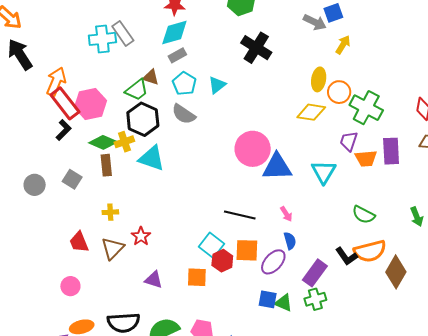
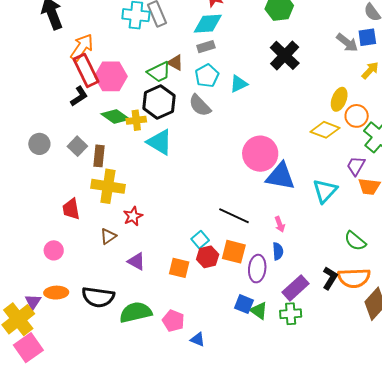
brown rectangle: (106, 165) -> (99, 156), moved
yellow cross: (110, 212) -> (108, 186), size x2.0
cyan square: (212, 245) -> (200, 240), size x0.7
brown triangle: (113, 248) -> (108, 236), moved, size x0.7
black L-shape: (346, 256) -> (330, 278), turned -125
purple ellipse: (273, 262) -> (257, 269), turned -48

